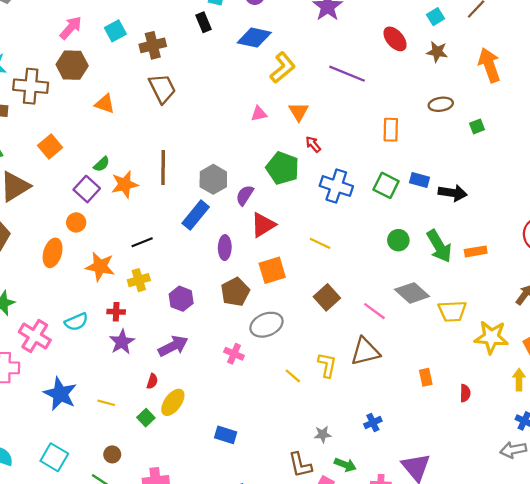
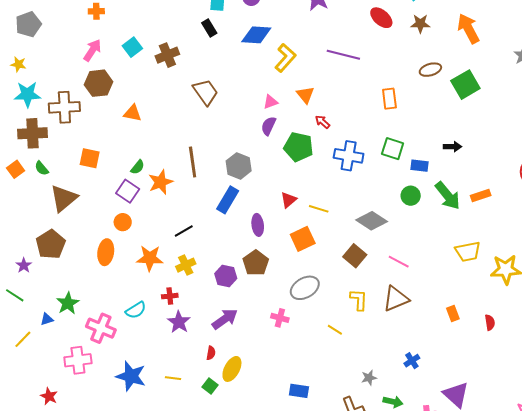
brown trapezoid: (162, 88) -> (205, 92), moved
green square: (477, 126) -> (465, 85), size x2.0
orange square: (50, 146) -> (90, 158), turned -30
blue rectangle: (420, 180) -> (420, 166), moved
black arrow: (453, 193) -> (453, 147), size x0.7
purple semicircle: (245, 195) -> (269, 126), moved
red triangle: (263, 225) -> (289, 200), size x0.7
yellow line: (320, 243) -> (319, 209), moved
brown pentagon: (235, 292) -> (256, 263), moved
gray diamond: (412, 293) -> (372, 221), moved
yellow L-shape: (327, 365) -> (359, 300), moved
blue rectangle: (226, 435) -> (299, 391), moved

